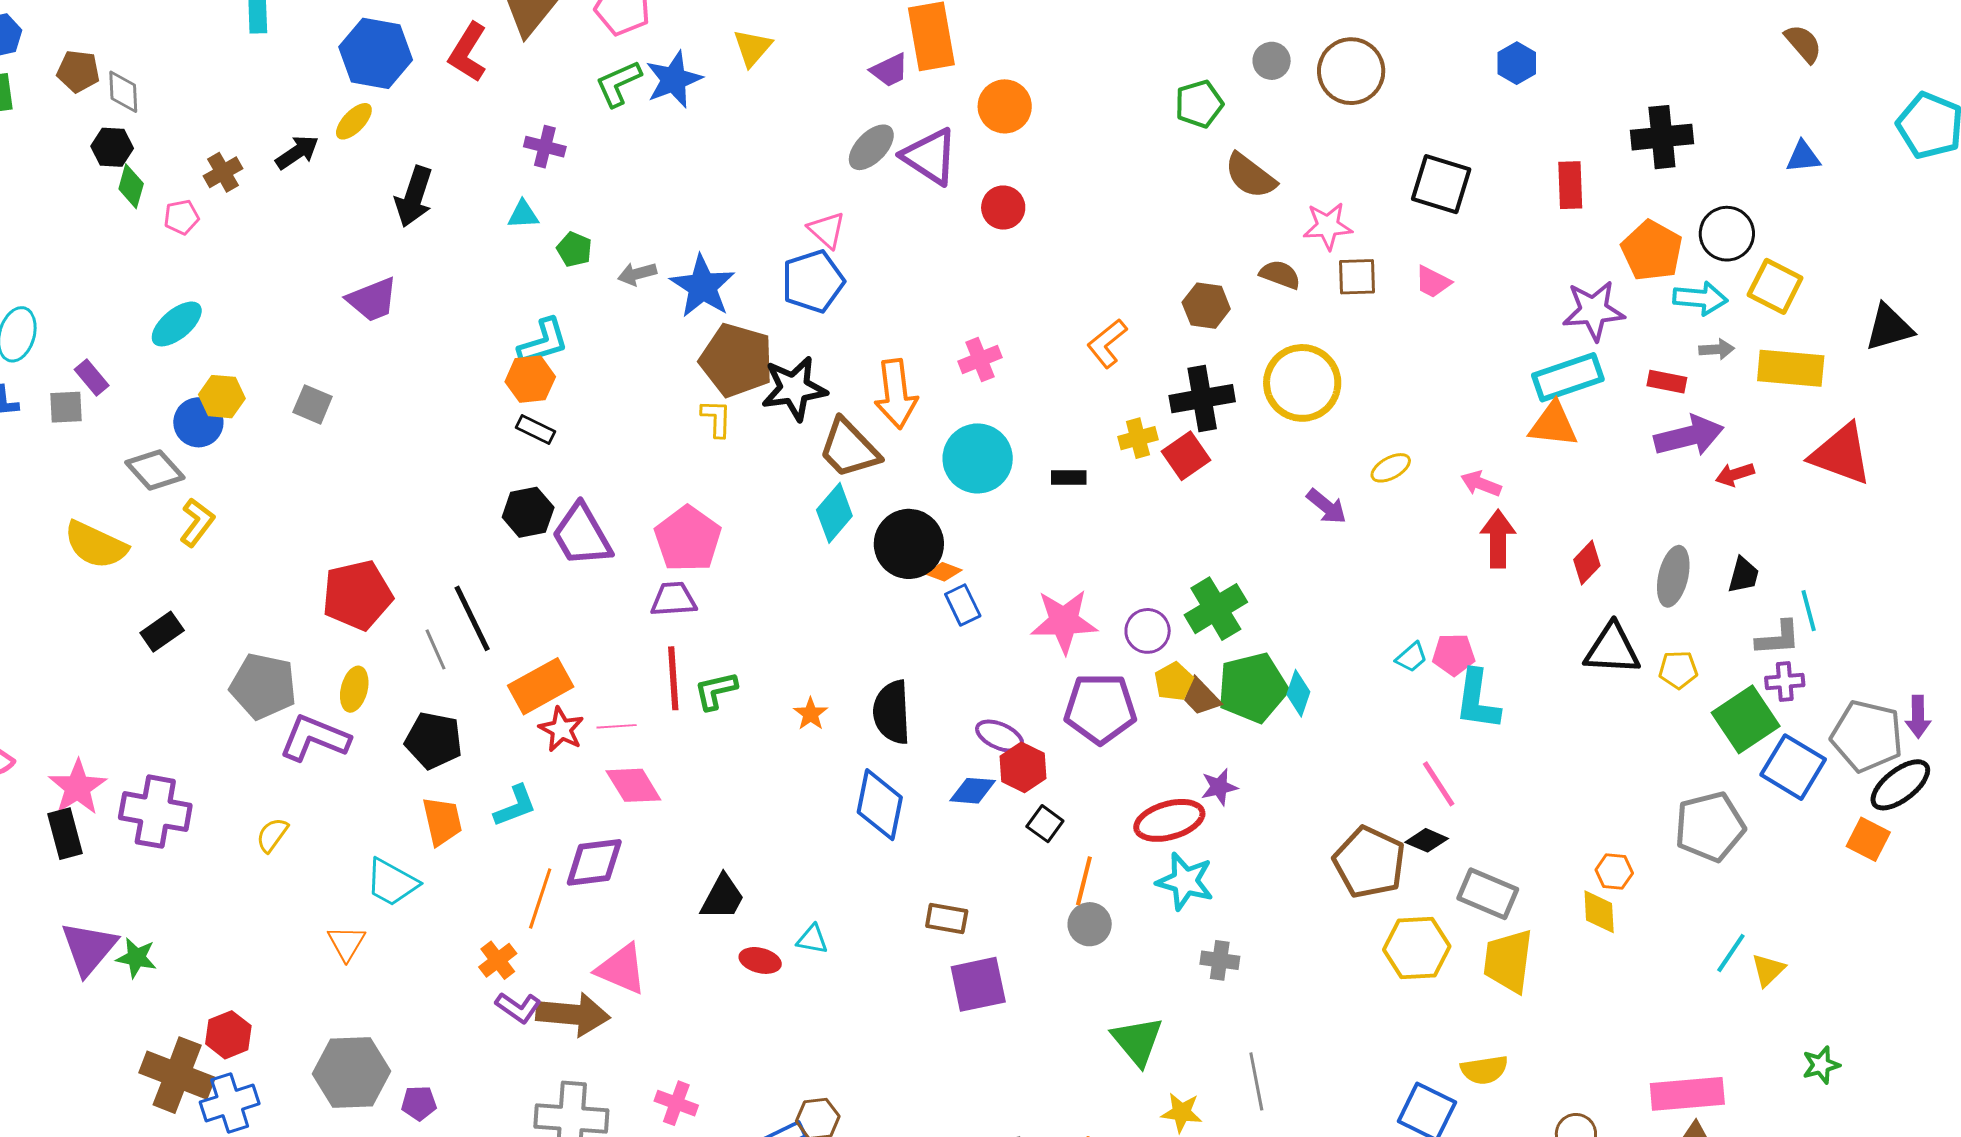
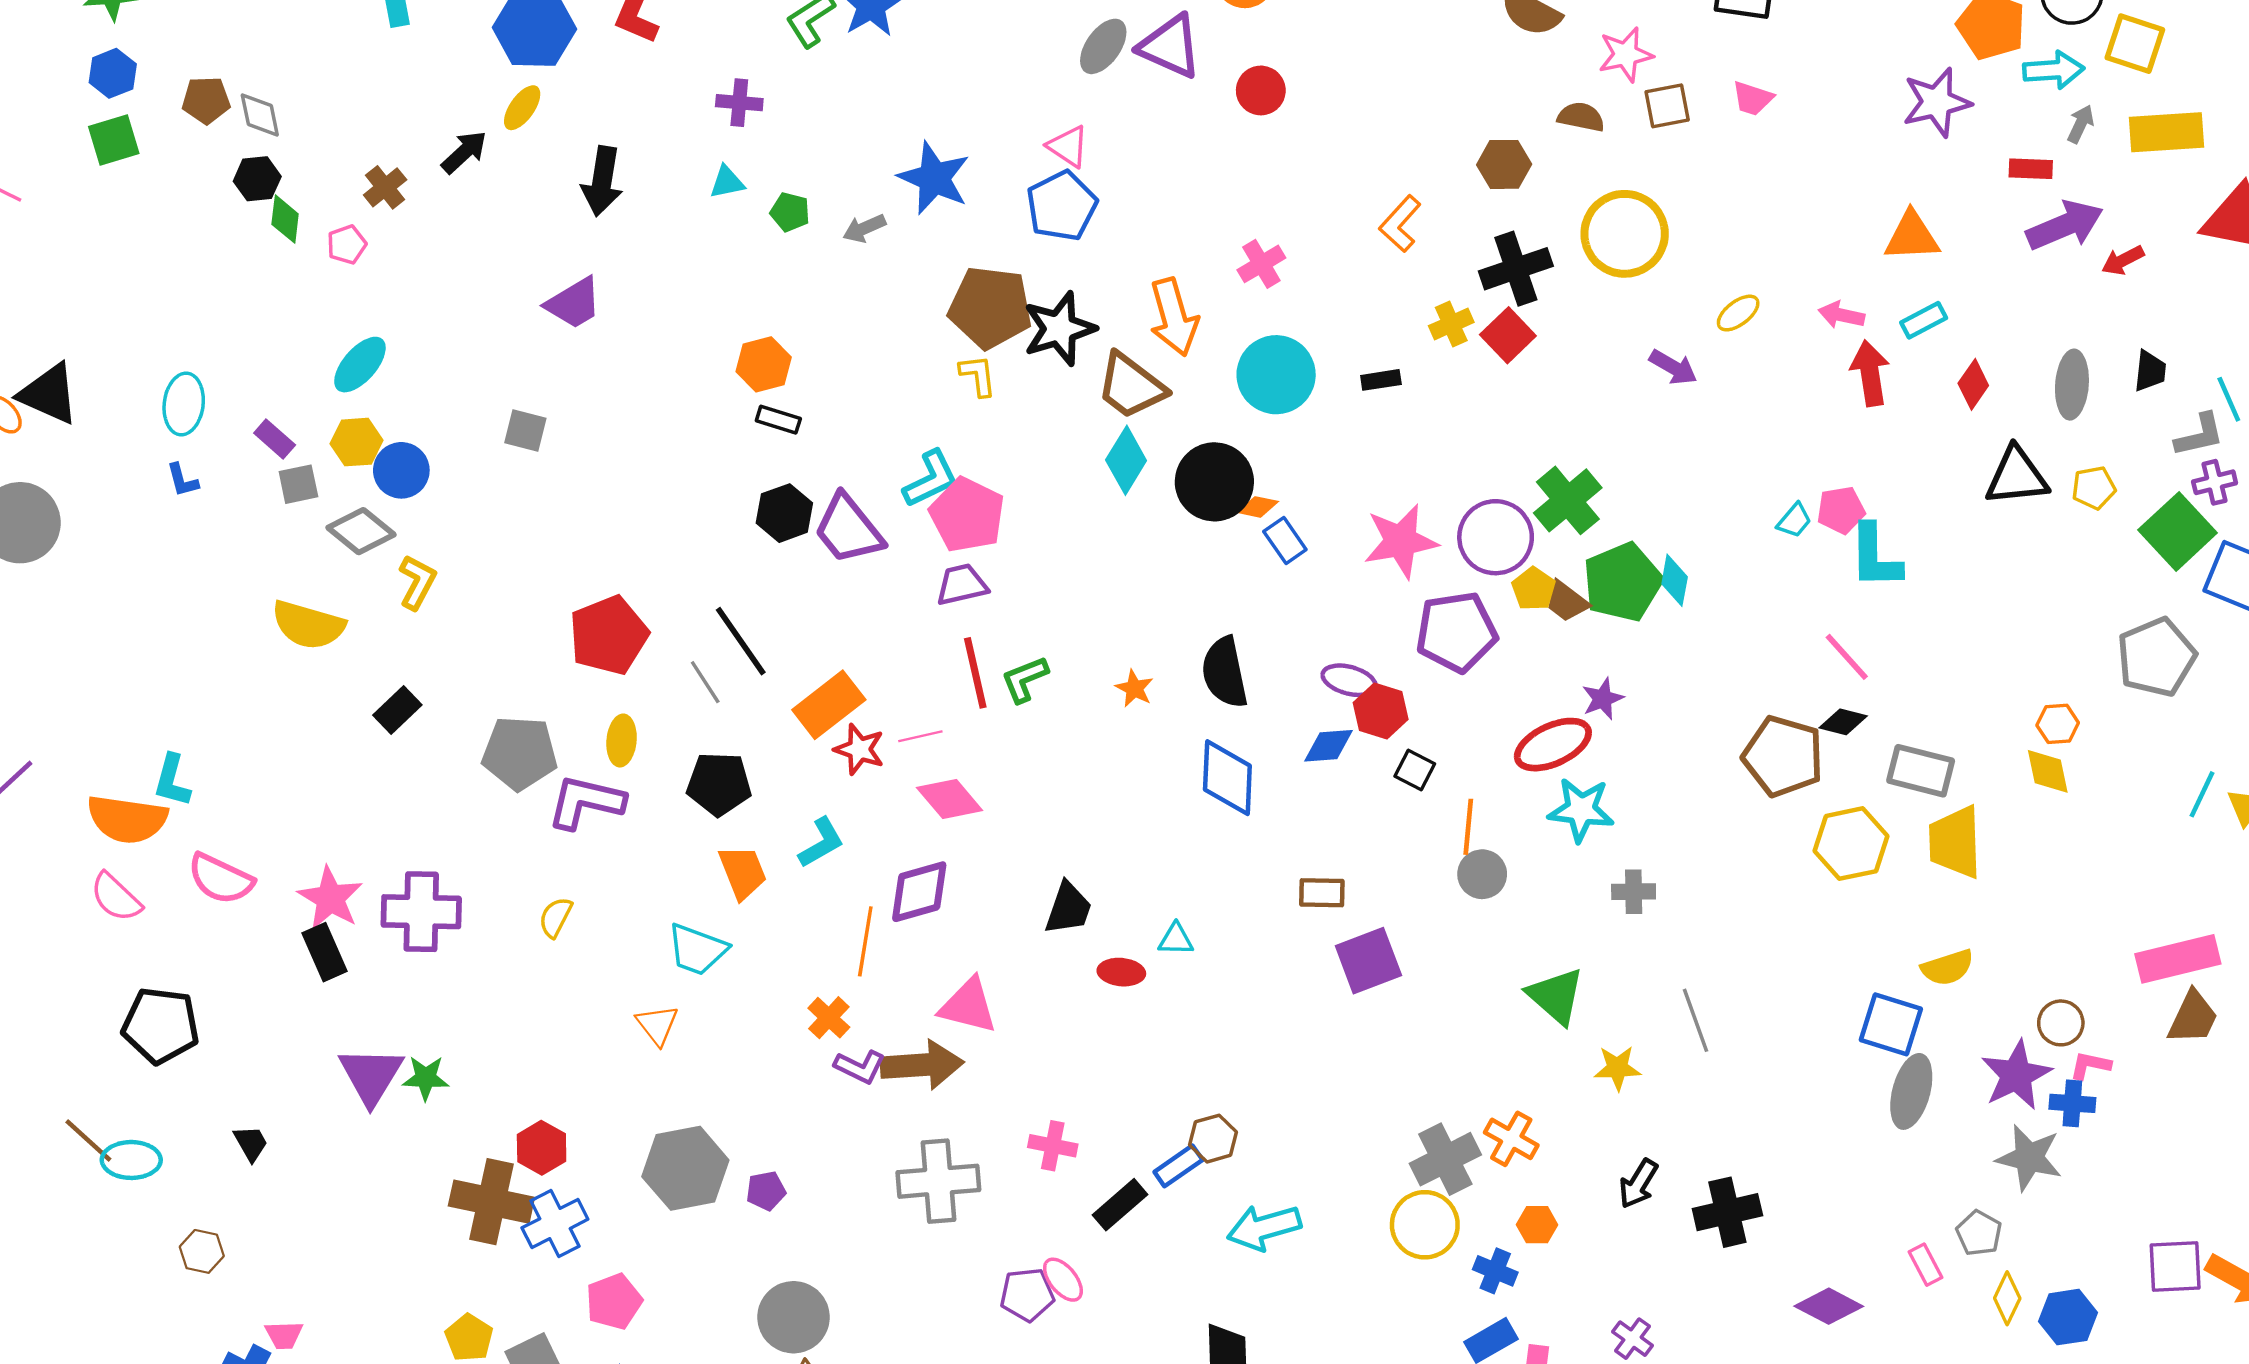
blue star: (703, 286) -> (934, 178), moved
cyan L-shape: (543, 342) -> (931, 479), moved
gray arrow: (1717, 349) -> (2081, 124), turned -52
cyan rectangle: (1568, 377) -> (1924, 320), moved, size x0.6
yellow hexagon: (222, 397) -> (357, 442), moved
gray square: (66, 407) -> (298, 484), moved
purple circle: (1148, 631) -> (1496, 537), size x1.5

